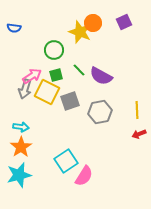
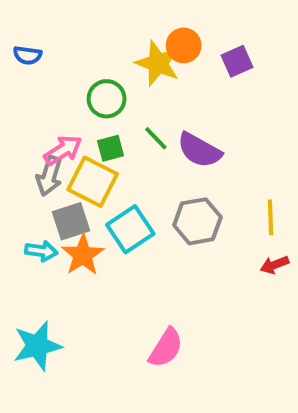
purple square: (124, 22) -> (237, 61), moved
gray square: (70, 101) -> (71, 221), moved
orange star: (21, 147) -> (83, 255), moved
cyan square: (66, 161) -> (130, 229), moved

